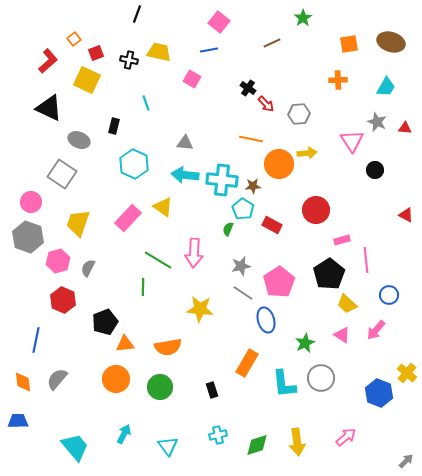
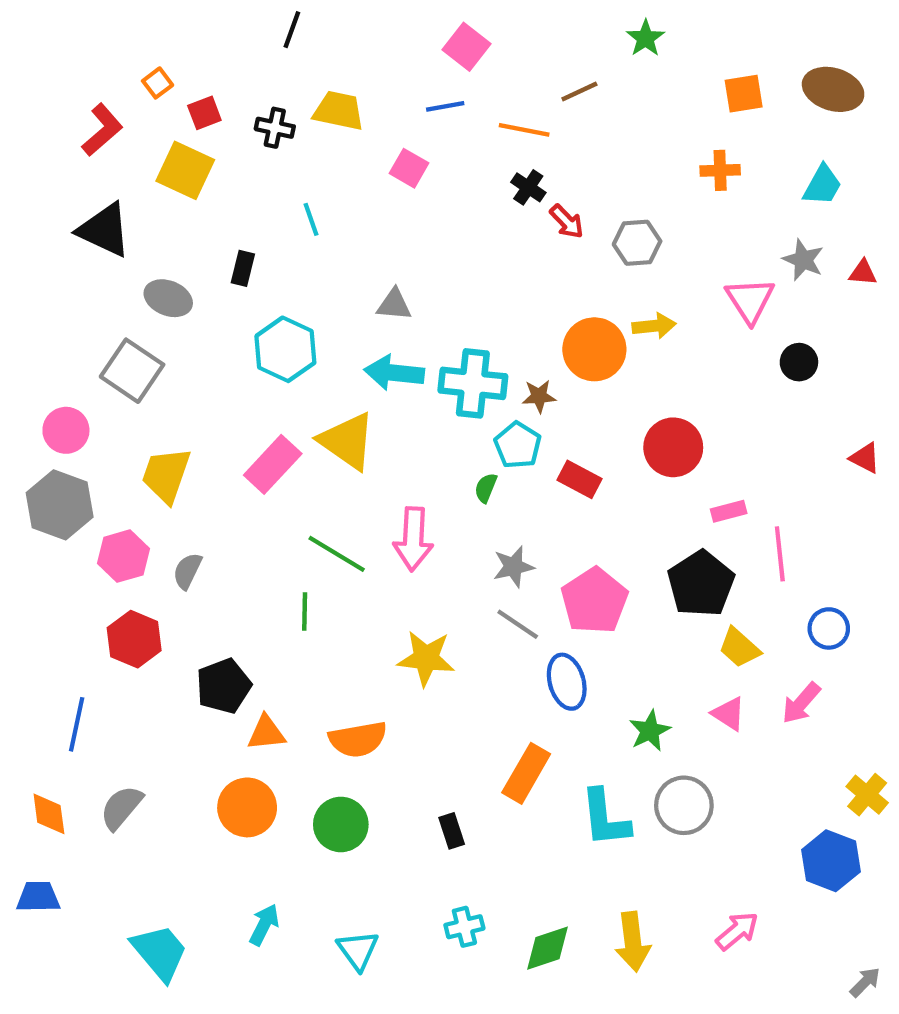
orange line: (251, 139) -> (524, 130), moved
yellow triangle: (163, 207) -> (347, 441), size x1.4
blue hexagon: (379, 393) -> (831, 861), moved

